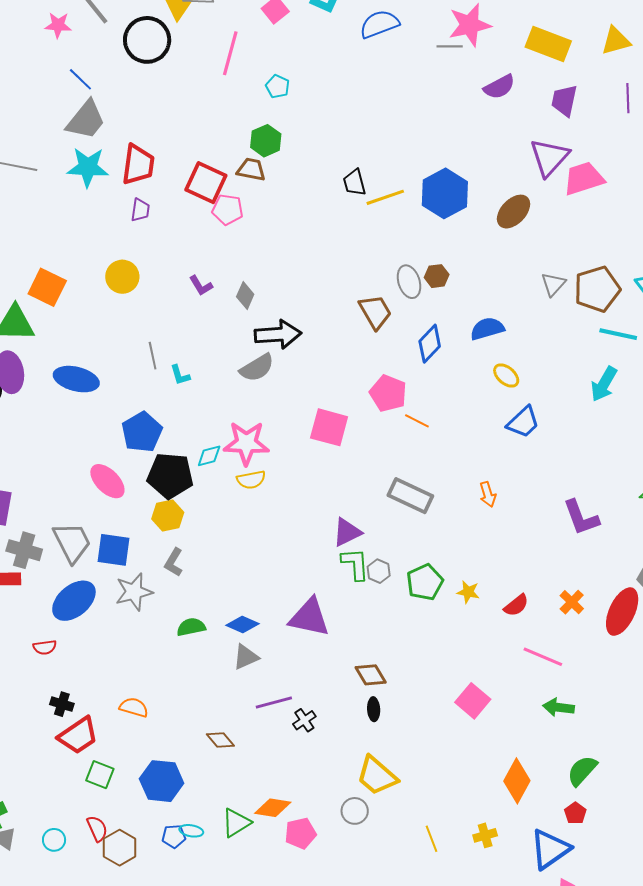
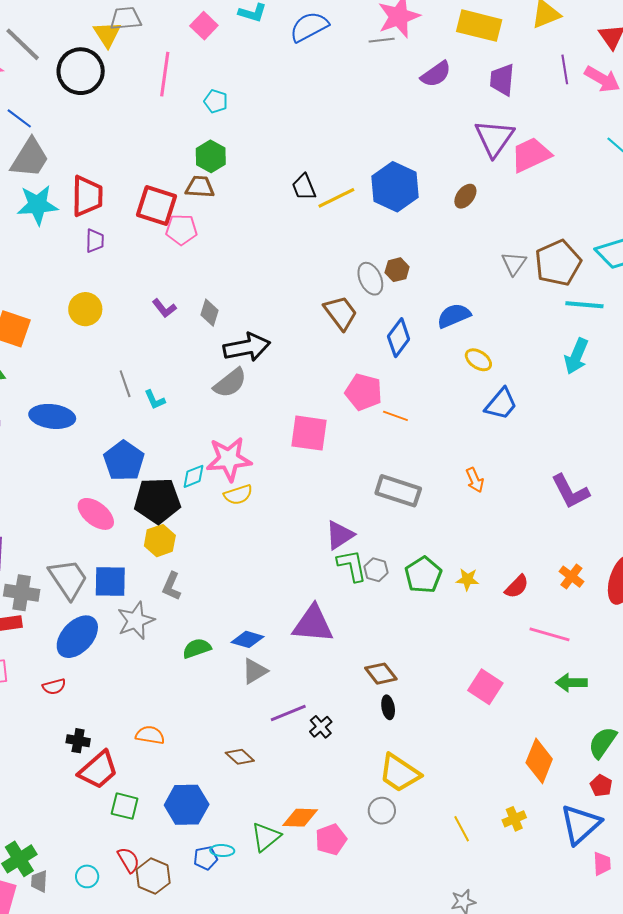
brown ellipse: (514, 212) -> (465, 196), size x0.7

